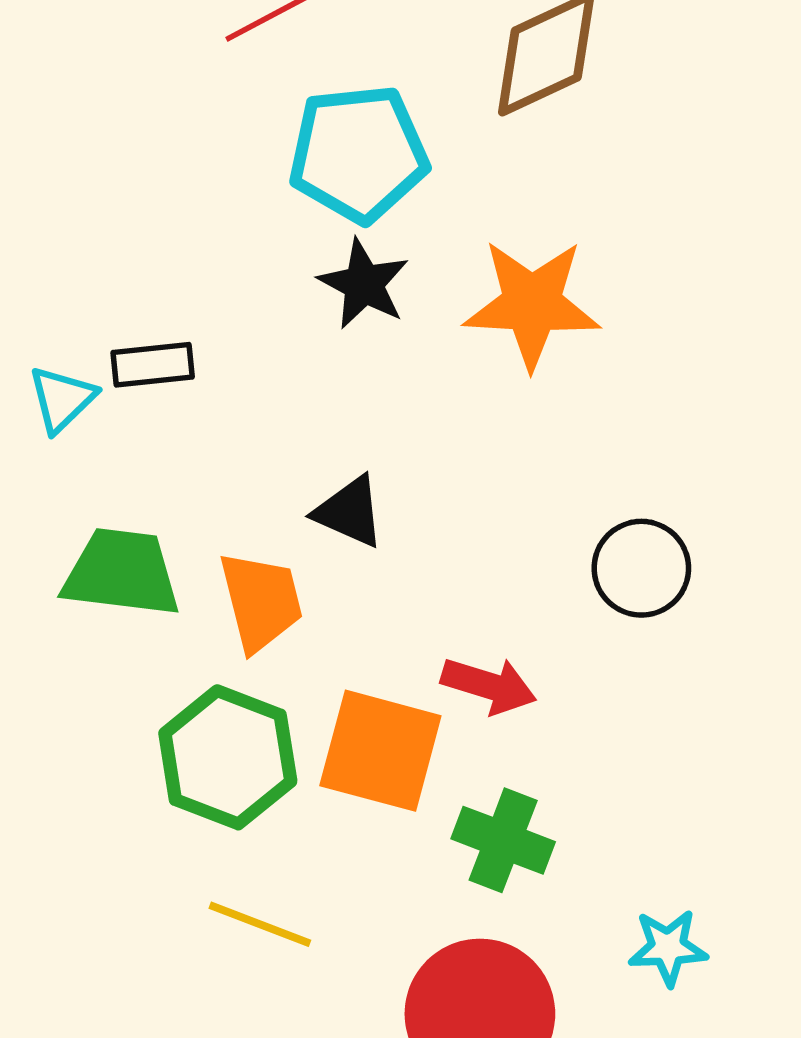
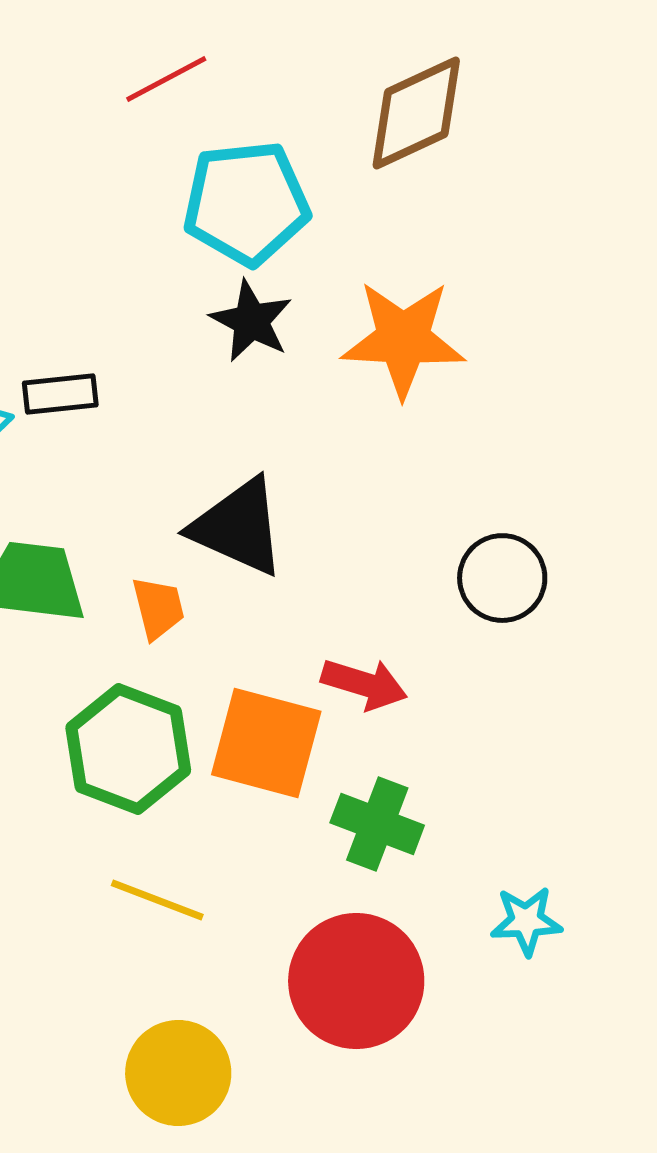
black triangle: (349, 512) -> (238, 527), size x1.5
orange trapezoid: (261, 601) -> (158, 608), size x0.7

